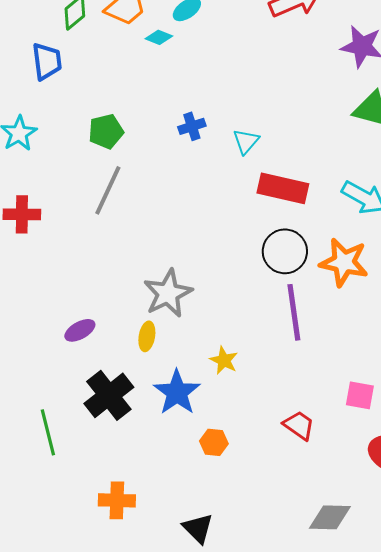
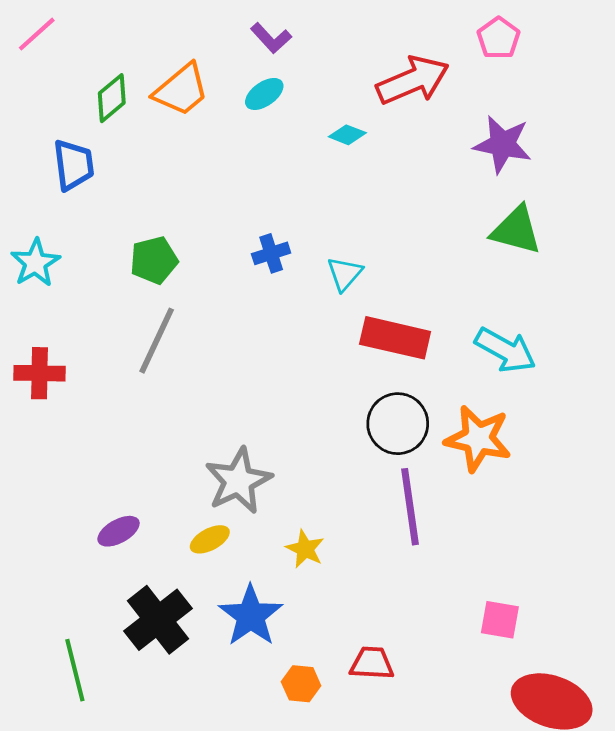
cyan diamond: (159, 37) -> (347, 135), moved
yellow ellipse: (147, 336) -> (210, 539), turned 52
yellow star: (224, 360) -> (305, 549), moved
red trapezoid: (299, 425) -> (372, 663), moved, turned -32

